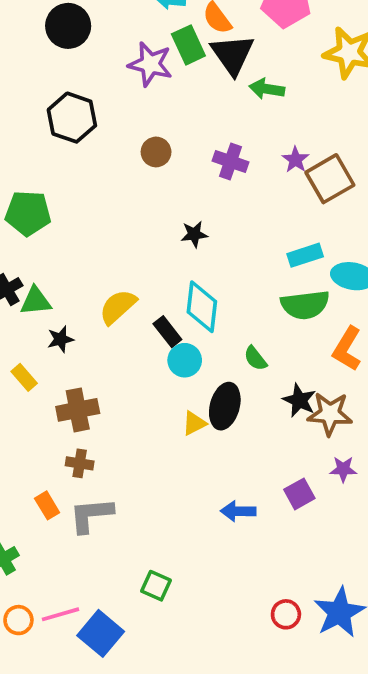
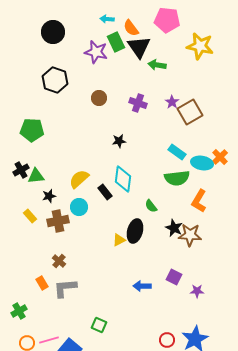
cyan rectangle: (305, 255) -> (177, 152), turned 54
cyan circle: (185, 360) -> (79, 207), moved
brown cross: (78, 410) -> (58, 221), moved
brown cross: (80, 463) -> (59, 261), turned 32
purple star: (343, 469) -> (197, 291), moved
purple square: (299, 494) -> (174, 277), turned -35

